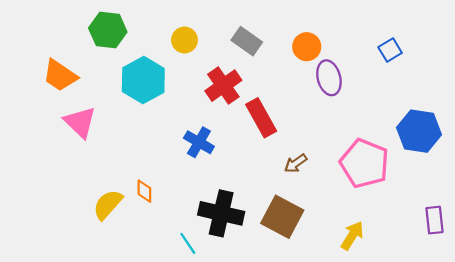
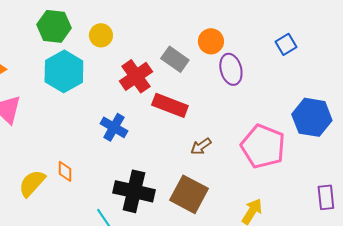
green hexagon: (108, 30) -> (54, 26), moved
gray rectangle: (247, 41) -> (175, 59), moved
red rectangle: (261, 118) -> (170, 105), turned -40

